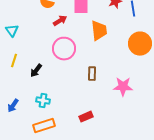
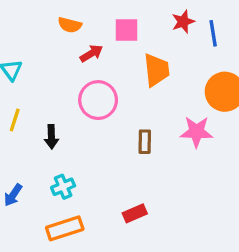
black arrow: (36, 71) -> (51, 137), turned -40
pink star: (123, 87) -> (196, 132), moved
cyan cross: (43, 101) -> (63, 187), turned -32

